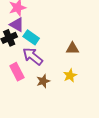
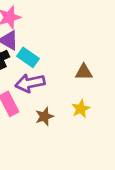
purple arrow: (33, 56) -> (30, 83), turned -50

